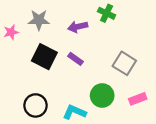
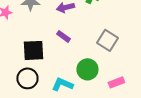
black square: (44, 57) -> (33, 50), moved, turned -30
pink rectangle: (138, 99) -> (116, 82), moved

